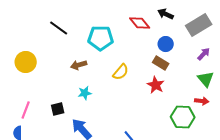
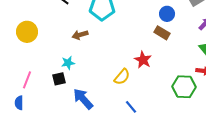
yellow semicircle: (121, 72) -> (122, 77), moved
red star: (156, 85) -> (143, 60), moved
cyan star: (85, 93) -> (68, 63), moved

